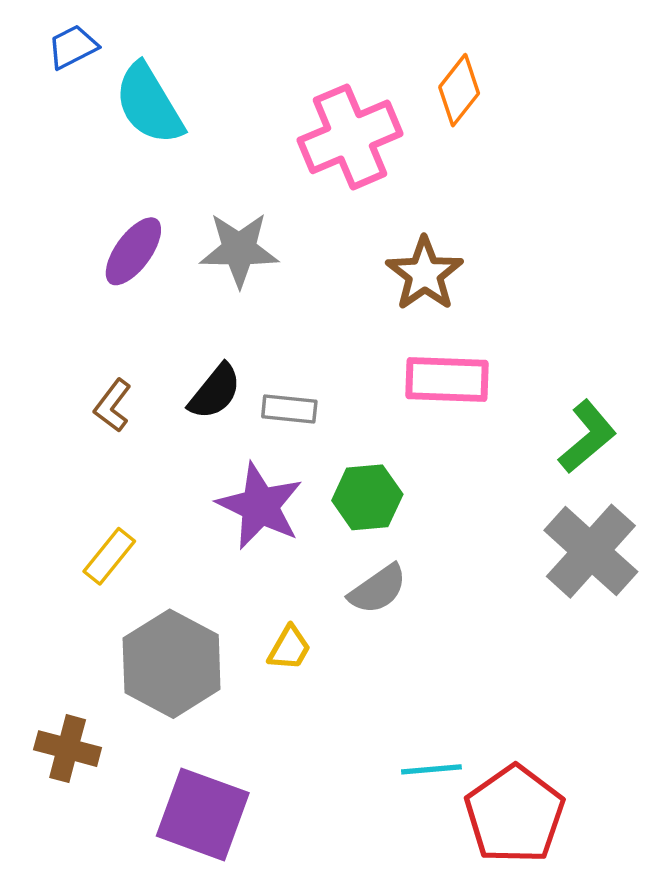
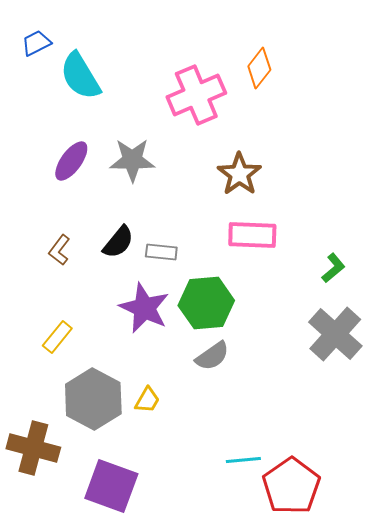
green L-shape: (587, 437) -> (333, 268), size x0.7
green hexagon: (367, 497) -> (206, 303), size x1.4
yellow trapezoid: (289, 648) -> (147, 400), moved
brown cross: (68, 749) -> (33, 448), size x1.4

